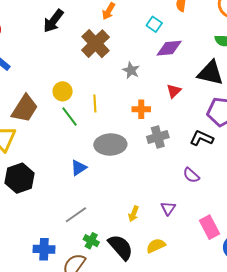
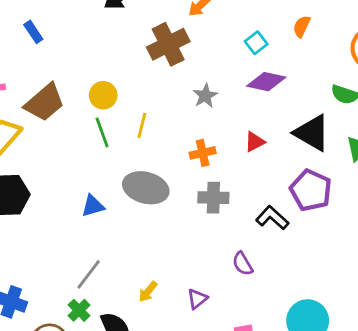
orange cross: (141, 109) -> (203, 153), turned -30
gray line: (76, 215) -> (89, 274), moved, turned -35

